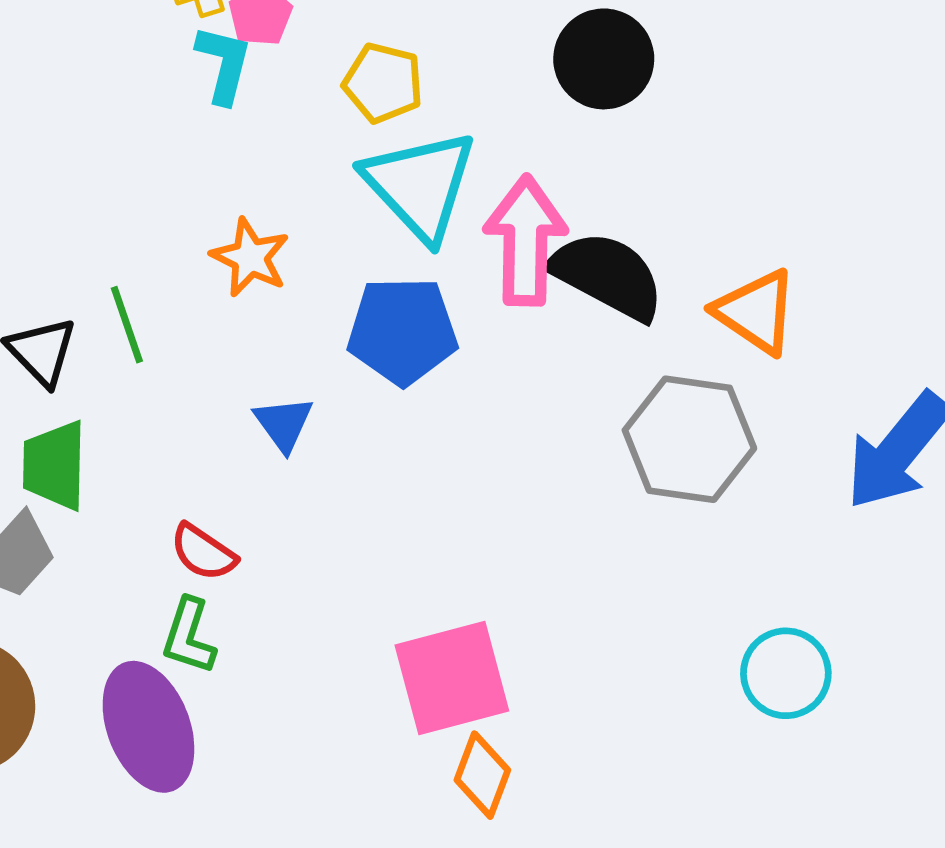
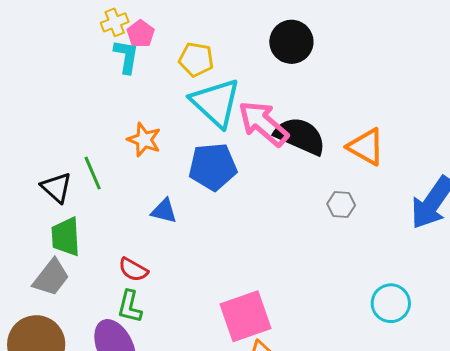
pink arrow: (525, 241) -> (263, 123), turned -46
blue triangle: (284, 424) -> (164, 211), turned -36
gray hexagon: (689, 439) -> (341, 205), size x0.5

